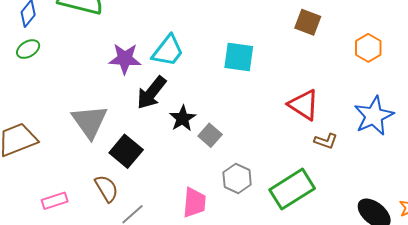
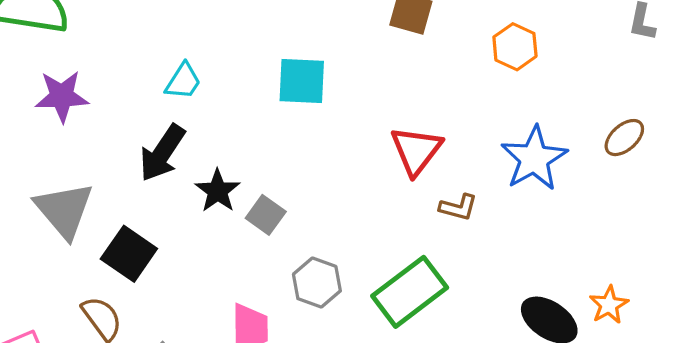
cyan trapezoid: (168, 51) -> (183, 81), size x0.7
purple star: (125, 59) -> (62, 96), moved
red triangle: (304, 105) -> (416, 150), turned 40

